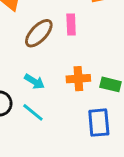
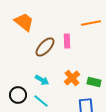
orange cross: (78, 79) -> (72, 78), turned -35

